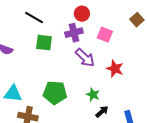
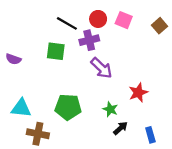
black line: (34, 18) -> (67, 23), moved
pink square: (105, 35) -> (124, 20), moved
red star: (115, 69) -> (138, 93), moved, turned 30

